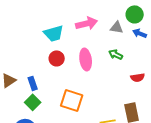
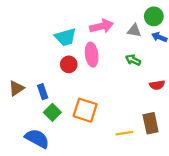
pink ellipse: (86, 59) -> (92, 55), moved
green square: (33, 102) -> (52, 112), moved

